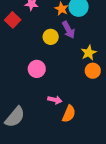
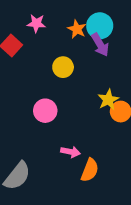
purple arrow: (69, 30) -> (100, 45), moved
yellow star: (89, 53) -> (108, 100), moved

